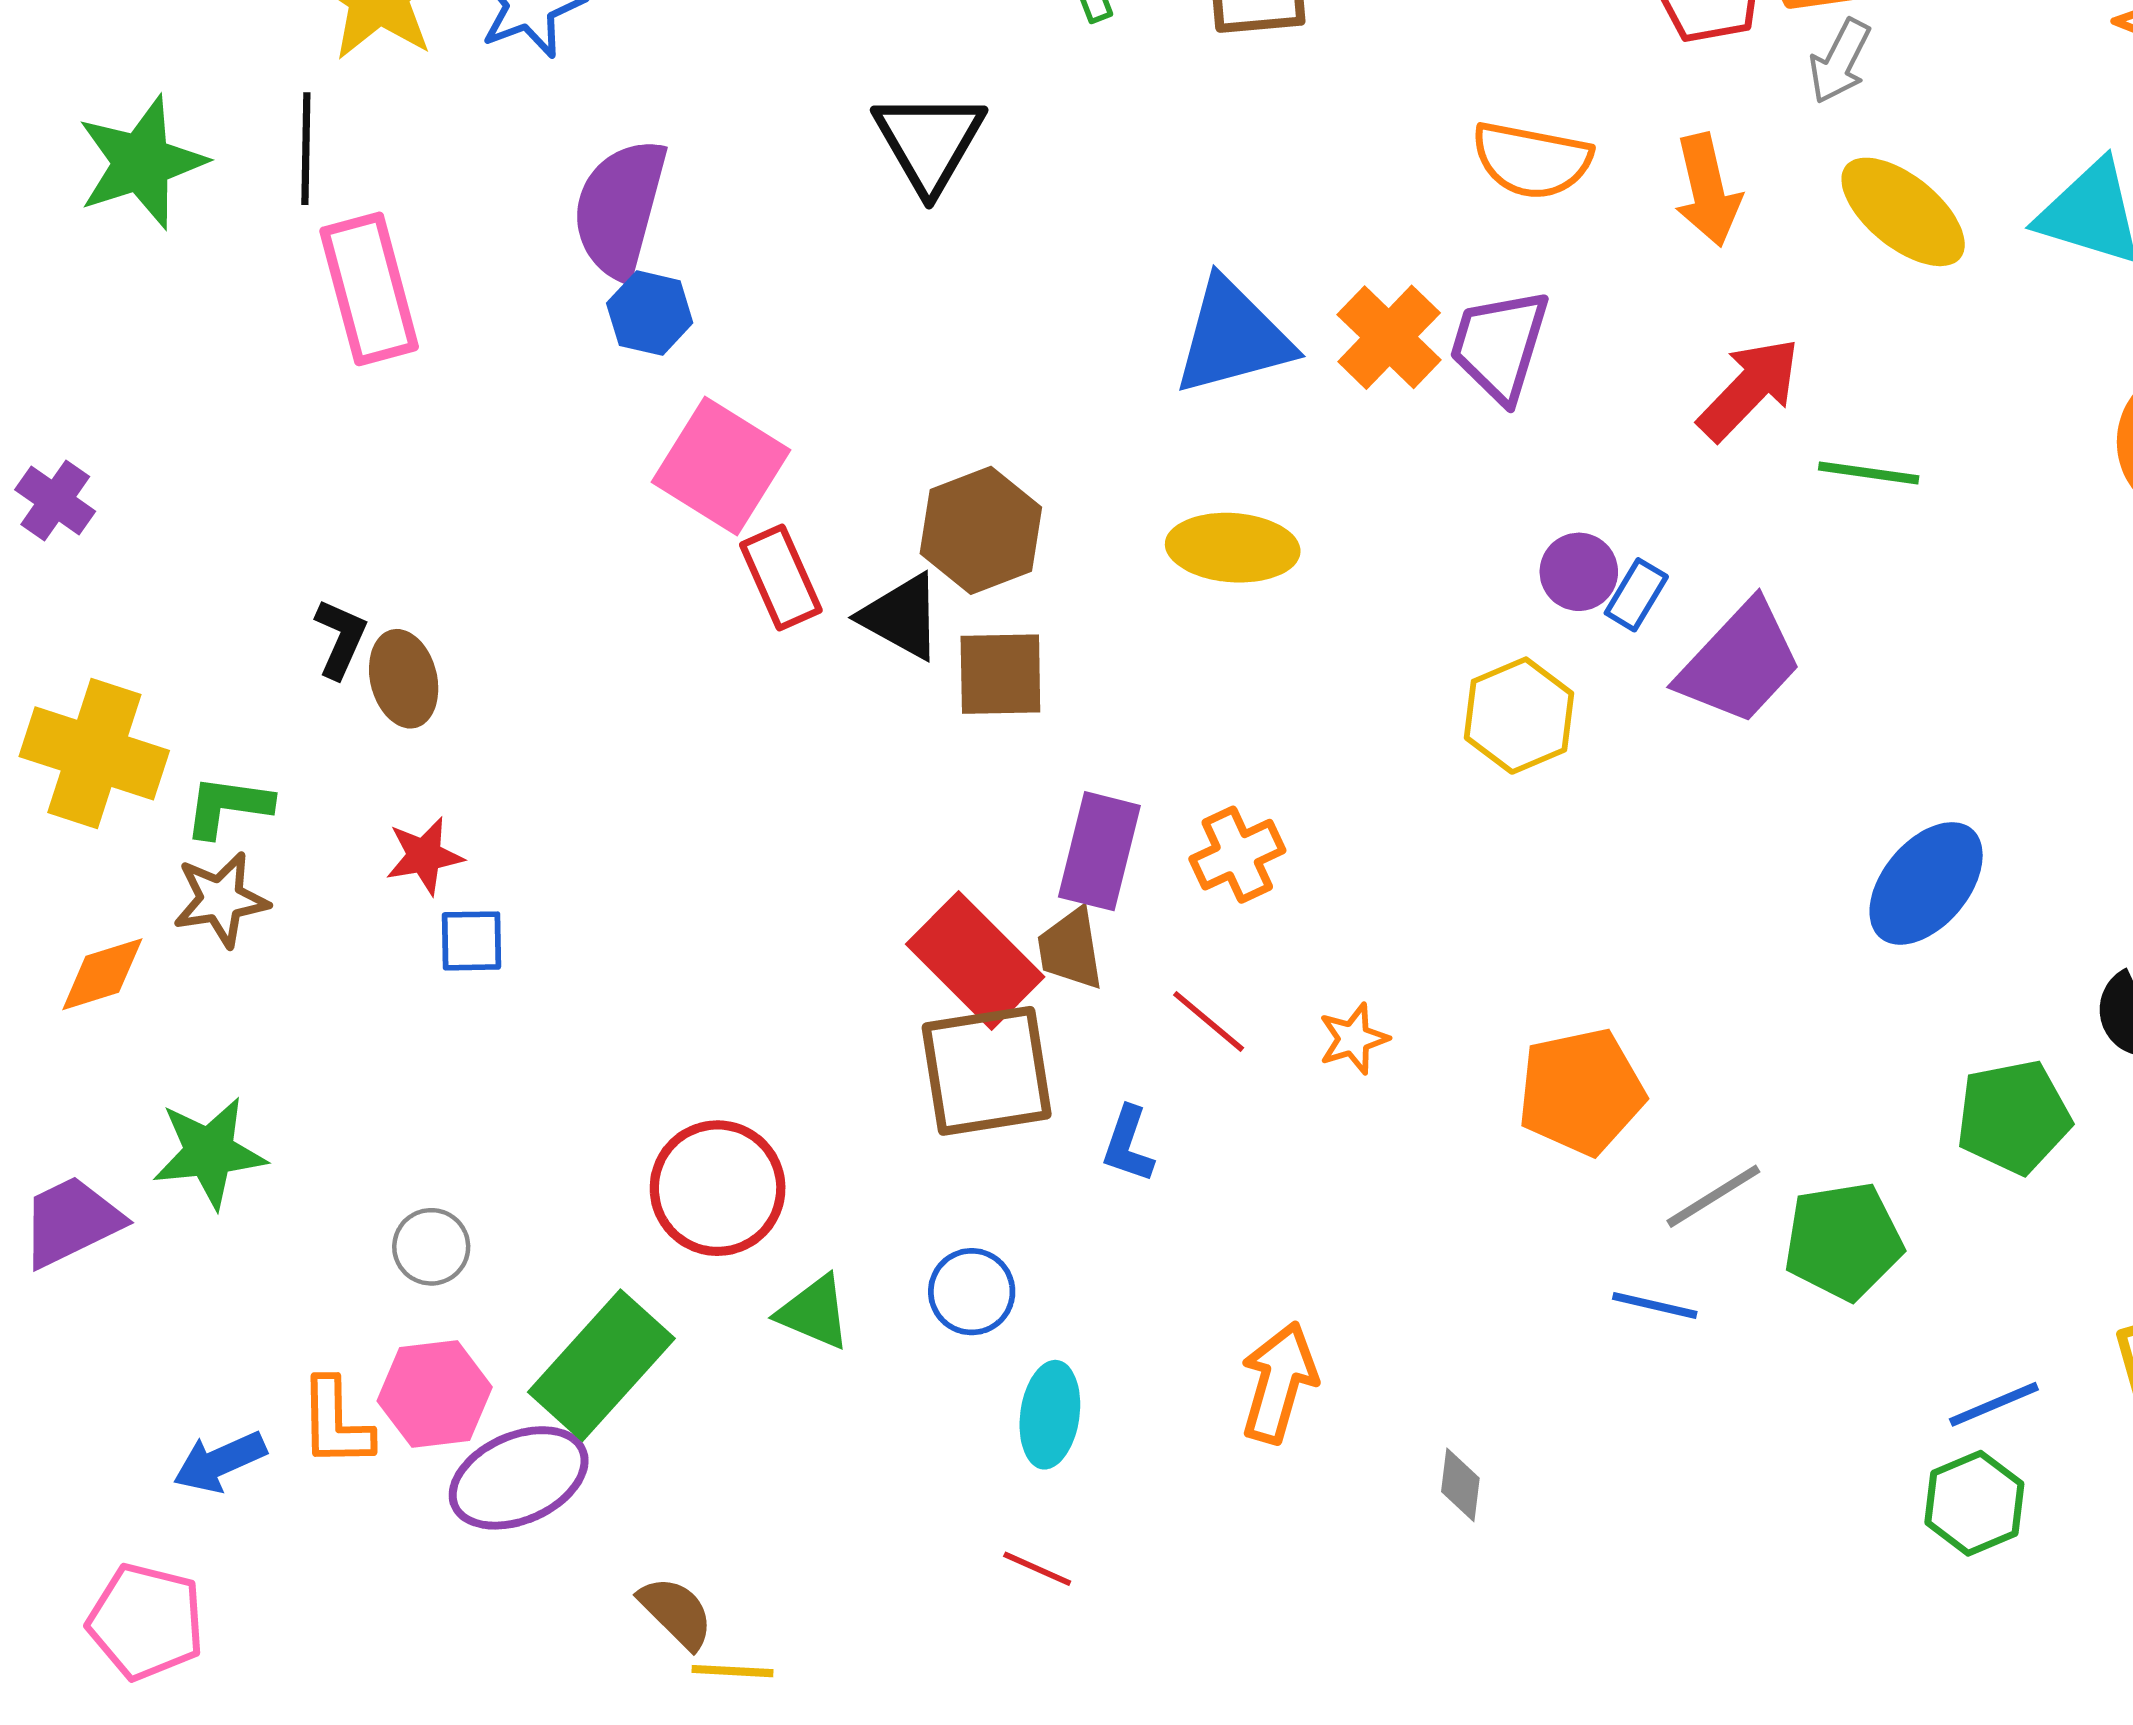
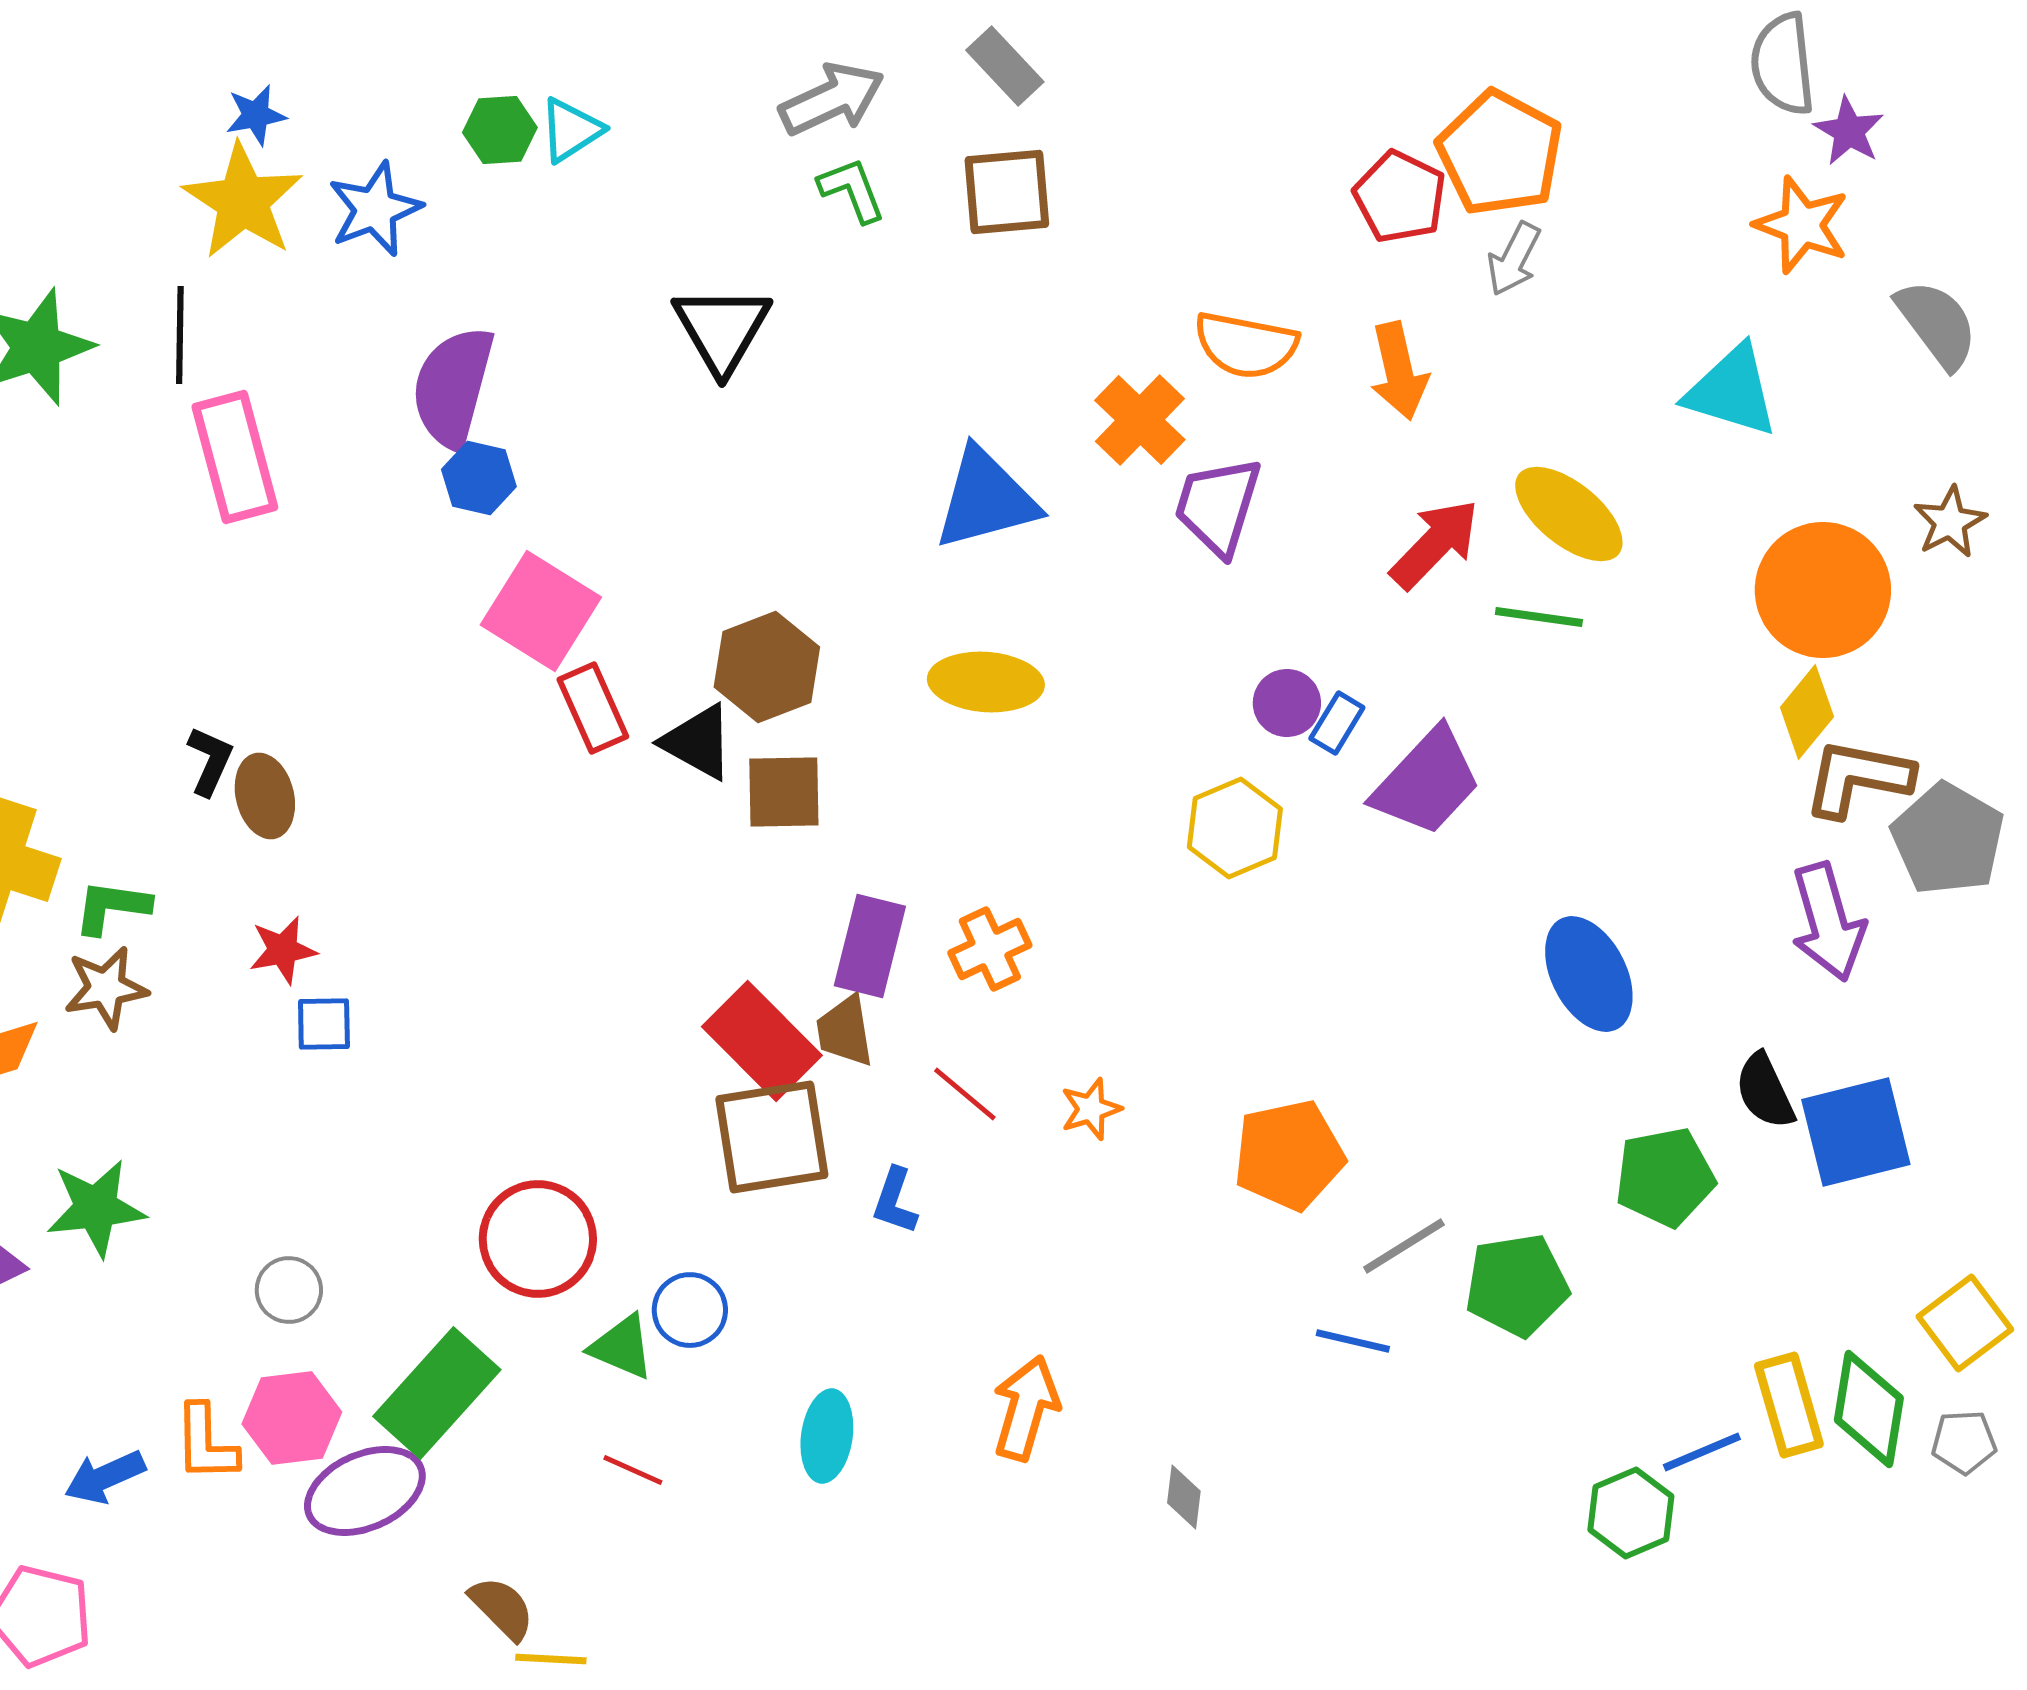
yellow ellipse: (1903, 212) -> (1569, 514), moved
orange cross: (1389, 337) -> (1140, 420), moved
blue ellipse: (1926, 883) -> (1589, 974), turned -67
blue circle: (972, 1292) -> (690, 1310), moved
blue line: (1994, 1404) -> (1702, 1452), moved
red line: (1037, 1569) -> (633, 1470), moved

